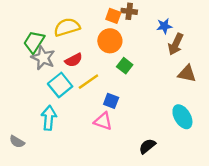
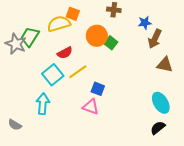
orange square: (113, 16) -> (73, 14), moved
gray star: (43, 58) -> (16, 44), moved
green square: (125, 66) -> (111, 43), moved
black semicircle: (147, 146) -> (158, 128), moved

